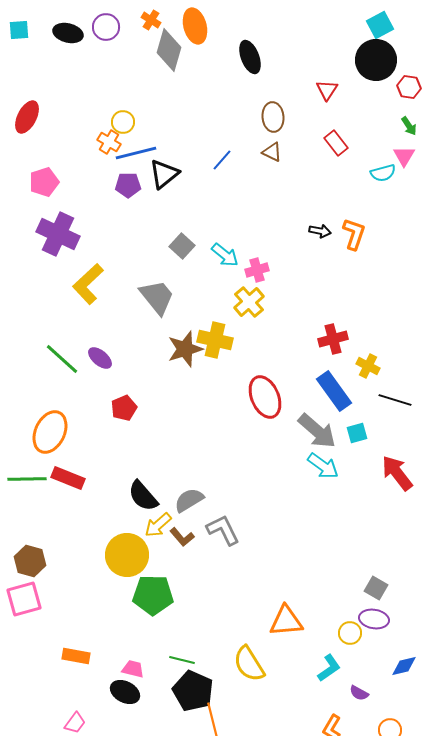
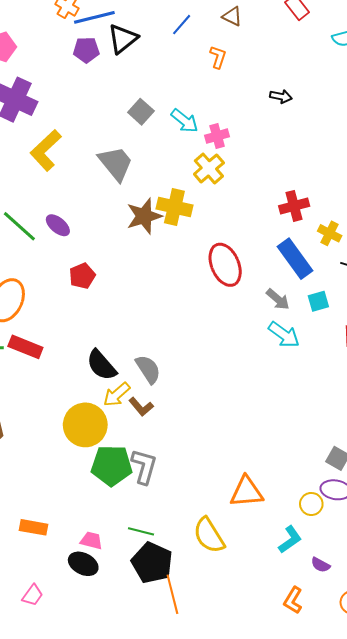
orange L-shape: (354, 234) -> (218, 57), moved, size x0.7
gray arrow: (317, 431) -> (278, 299), size x0.6
gray semicircle: (189, 500) -> (148, 369), turned 88
gray L-shape: (223, 530) -> (144, 466), moved, turned 42

